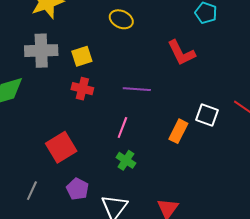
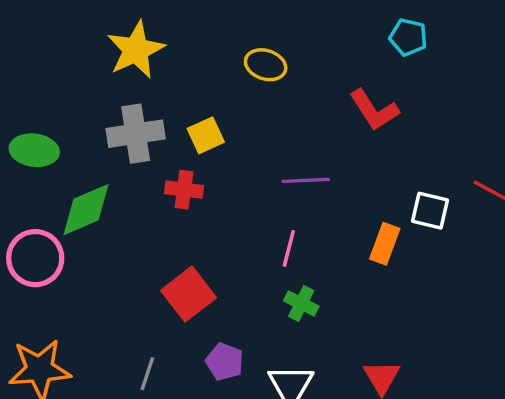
red cross: (82, 89) -> (184, 190), moved

